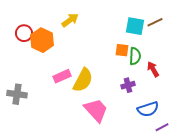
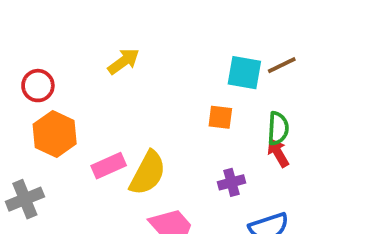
orange hexagon: (42, 40) -> (55, 134), moved
green semicircle: (135, 56) -> (278, 128), moved
gray cross: (17, 94) -> (25, 199), turned -30

